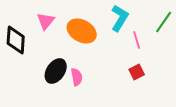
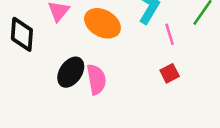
pink semicircle: (77, 77) -> (96, 79), size x1.4

